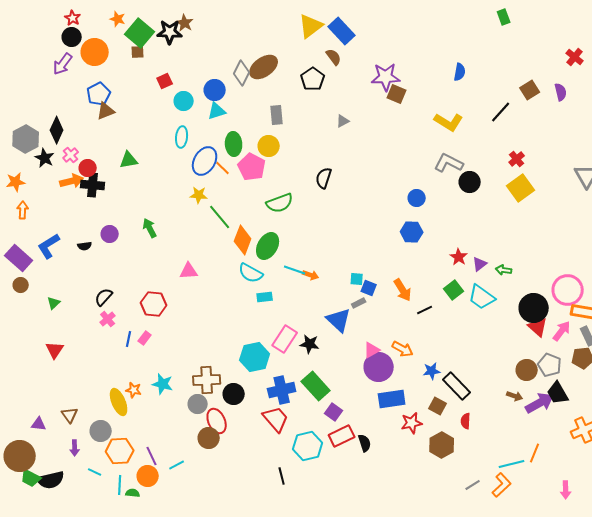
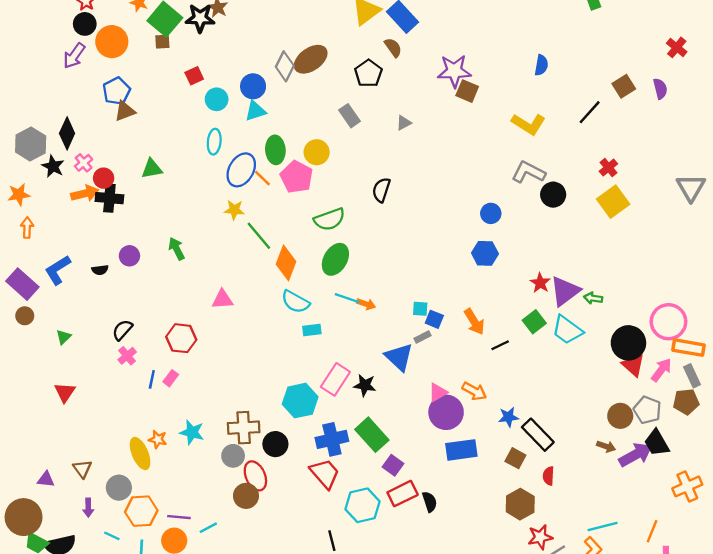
gray rectangle: (277, 115) -> (350, 116), moved, turned -30
green ellipse: (268, 246) -> (335, 259), moved
purple triangle: (480, 264) -> (565, 291), size x1.8
red star: (412, 423) -> (540, 537), moved
orange line: (535, 453) -> (652, 531), moved
purple line: (152, 456) -> (179, 517), turned -60

